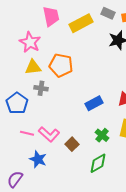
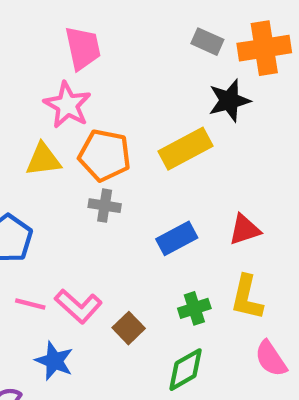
yellow rectangle: (81, 23) -> (186, 149), moved
pink star: (30, 42) -> (67, 105), moved
gray cross: (41, 88) -> (105, 206), moved
green cross: (102, 135) -> (194, 308), turned 32

